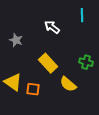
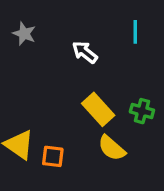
gray star: (16, 40) -> (24, 34), moved
yellow rectangle: (48, 63) -> (98, 109), moved

